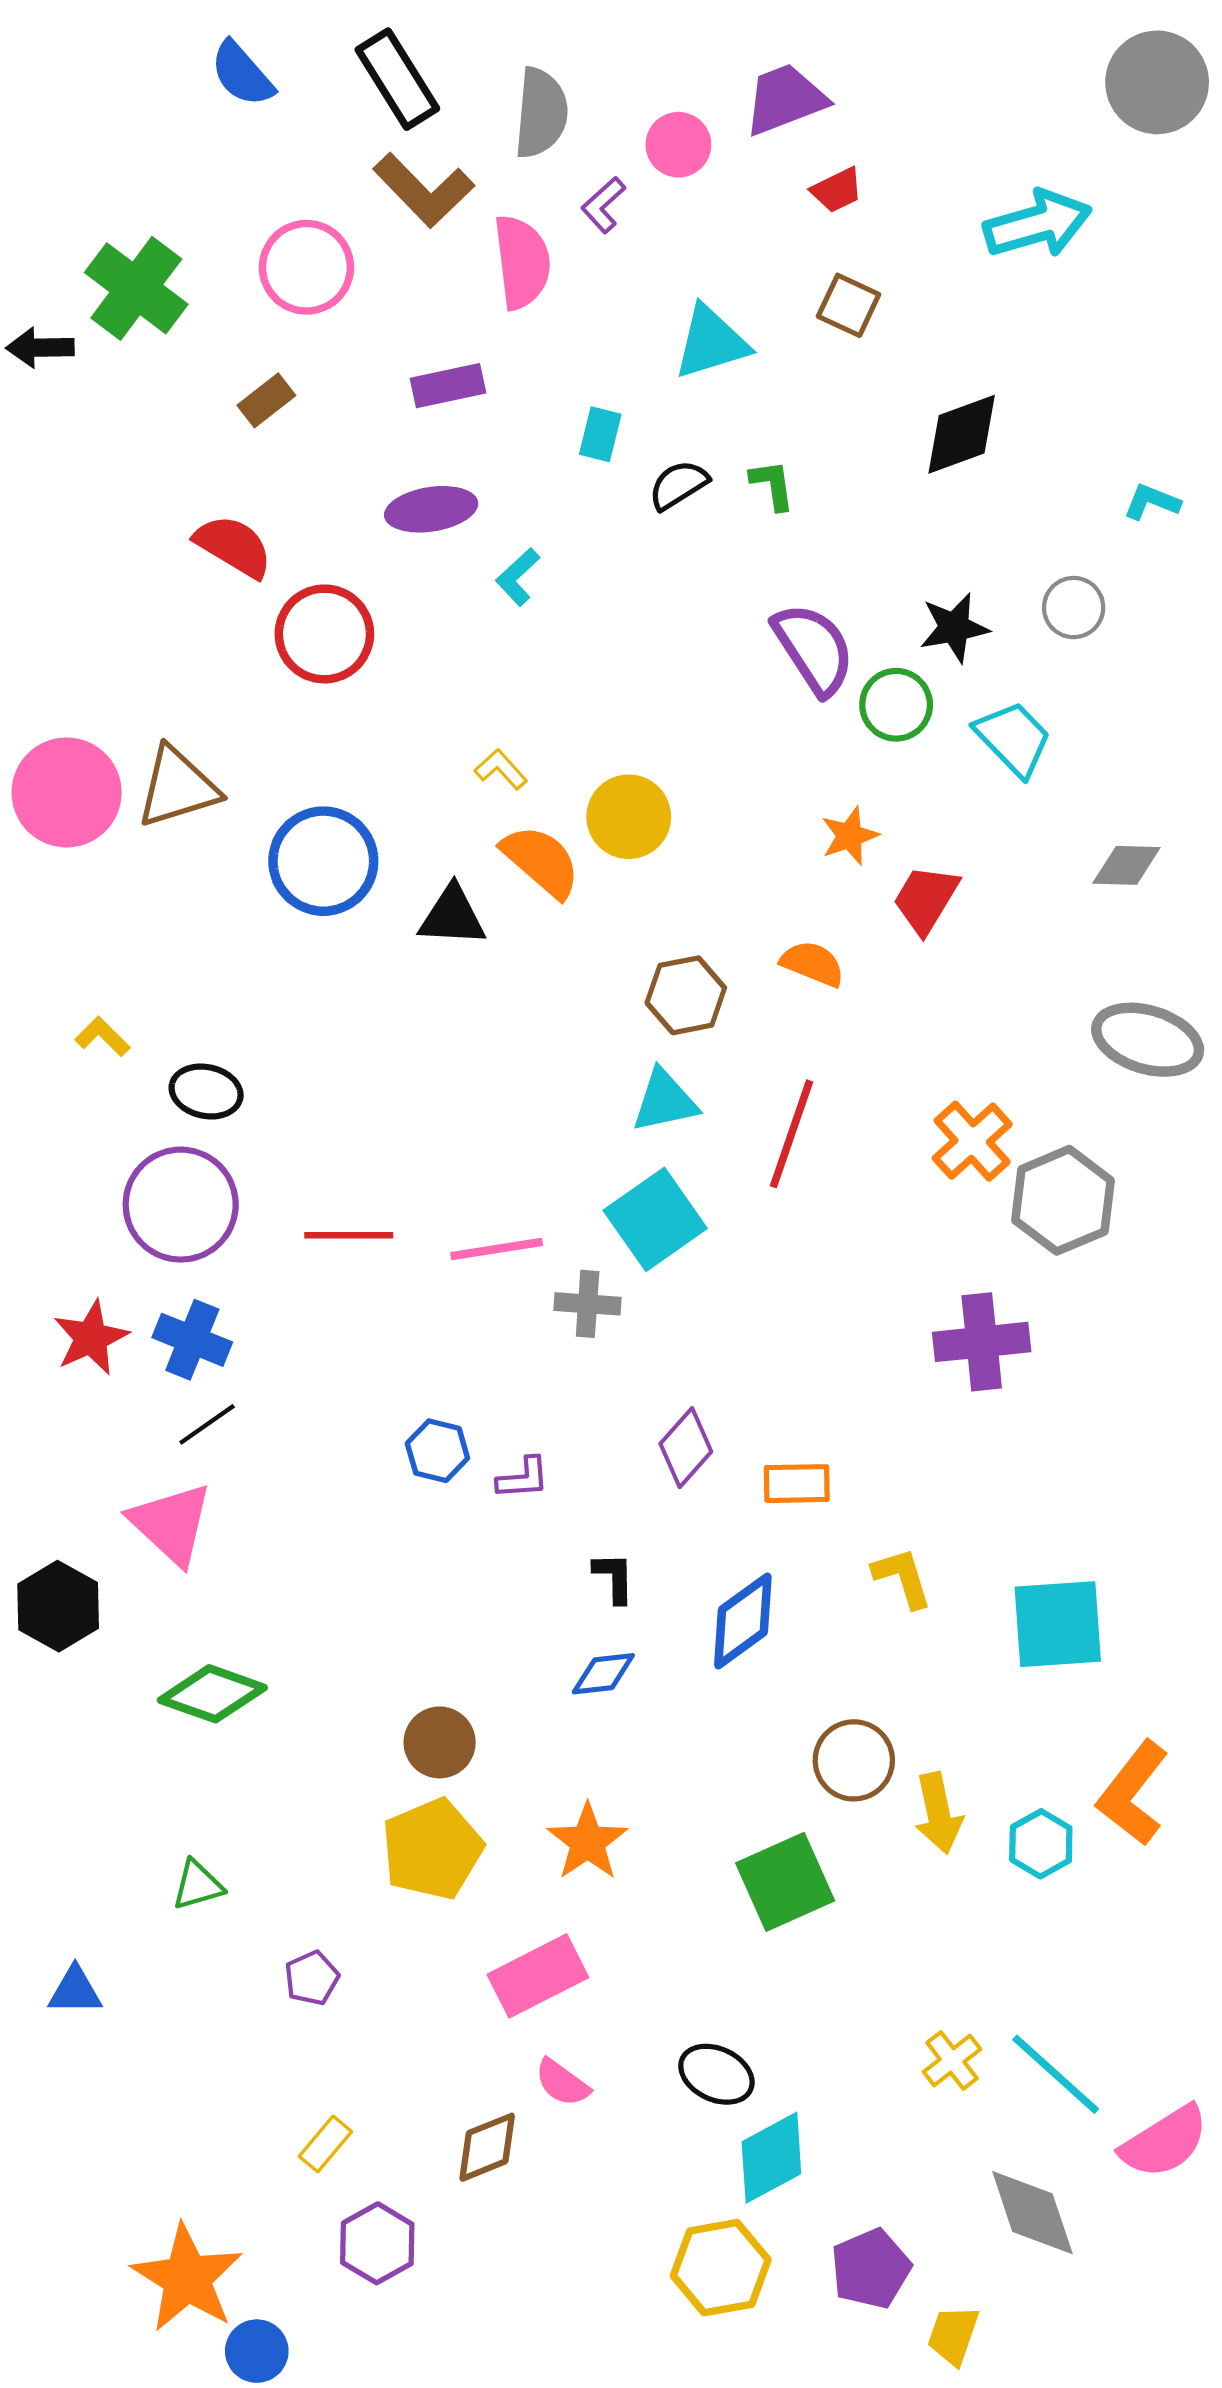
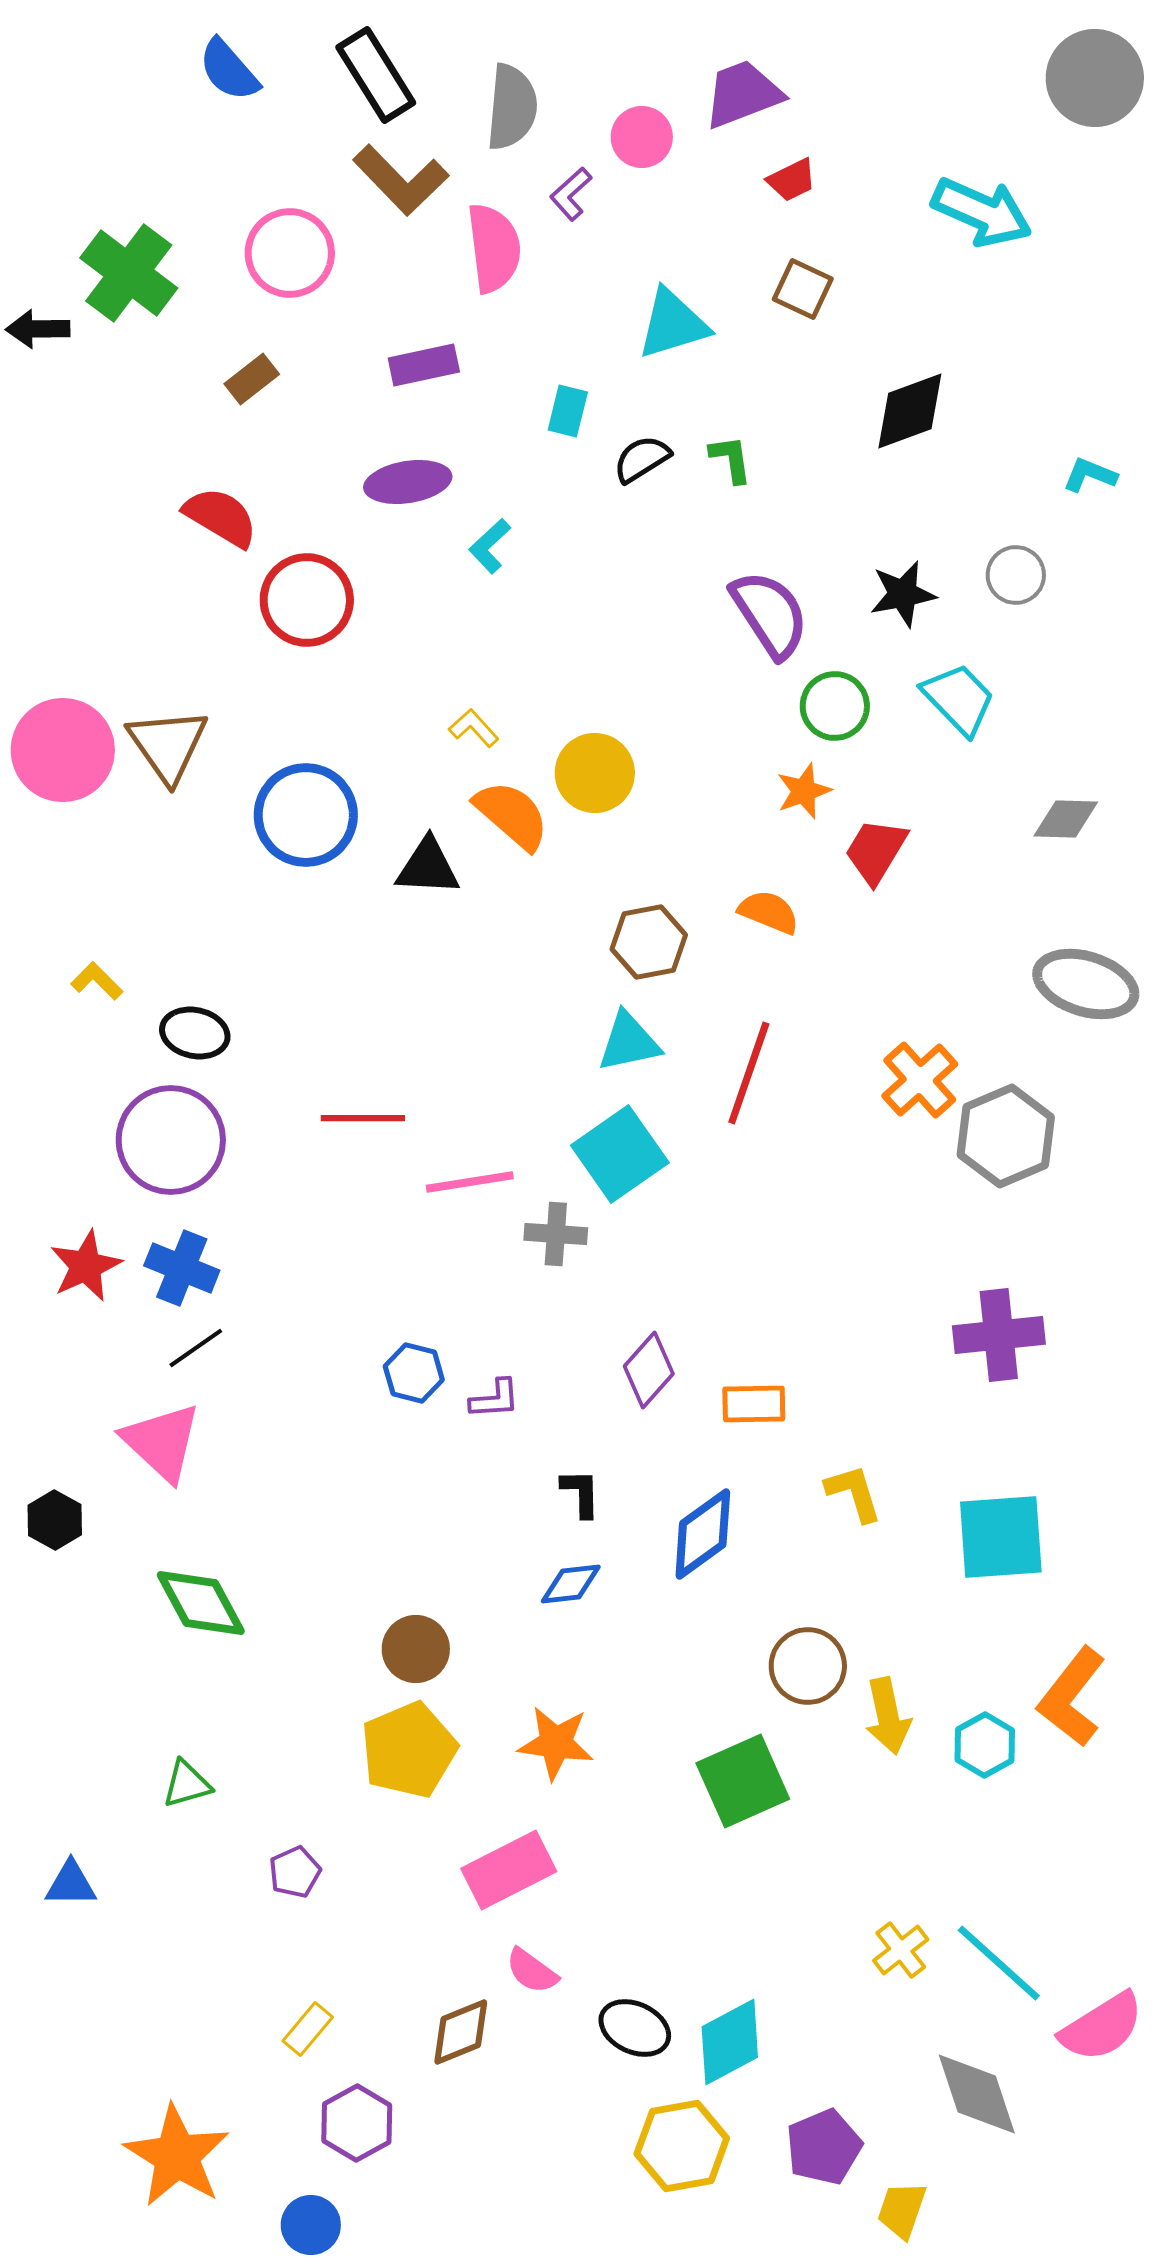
cyan arrow: (1038, 224) -> (982, 212), turned 40
green circle: (896, 705) -> (835, 706), moved
brown triangle: (178, 787) -> (168, 745), turned -48
red line: (349, 1235) -> (363, 1118), moved
purple cross: (982, 1342) -> (999, 1335), moved
black hexagon: (58, 1606) -> (55, 1520), size x0.7
green diamond: (212, 1694) -> (201, 1603), turned 42
orange star: (588, 1842) -> (556, 1743), turned -30
black ellipse: (716, 2074) -> (635, 2028), moved
blue circle: (257, 2351) -> (311, 2225), moved

